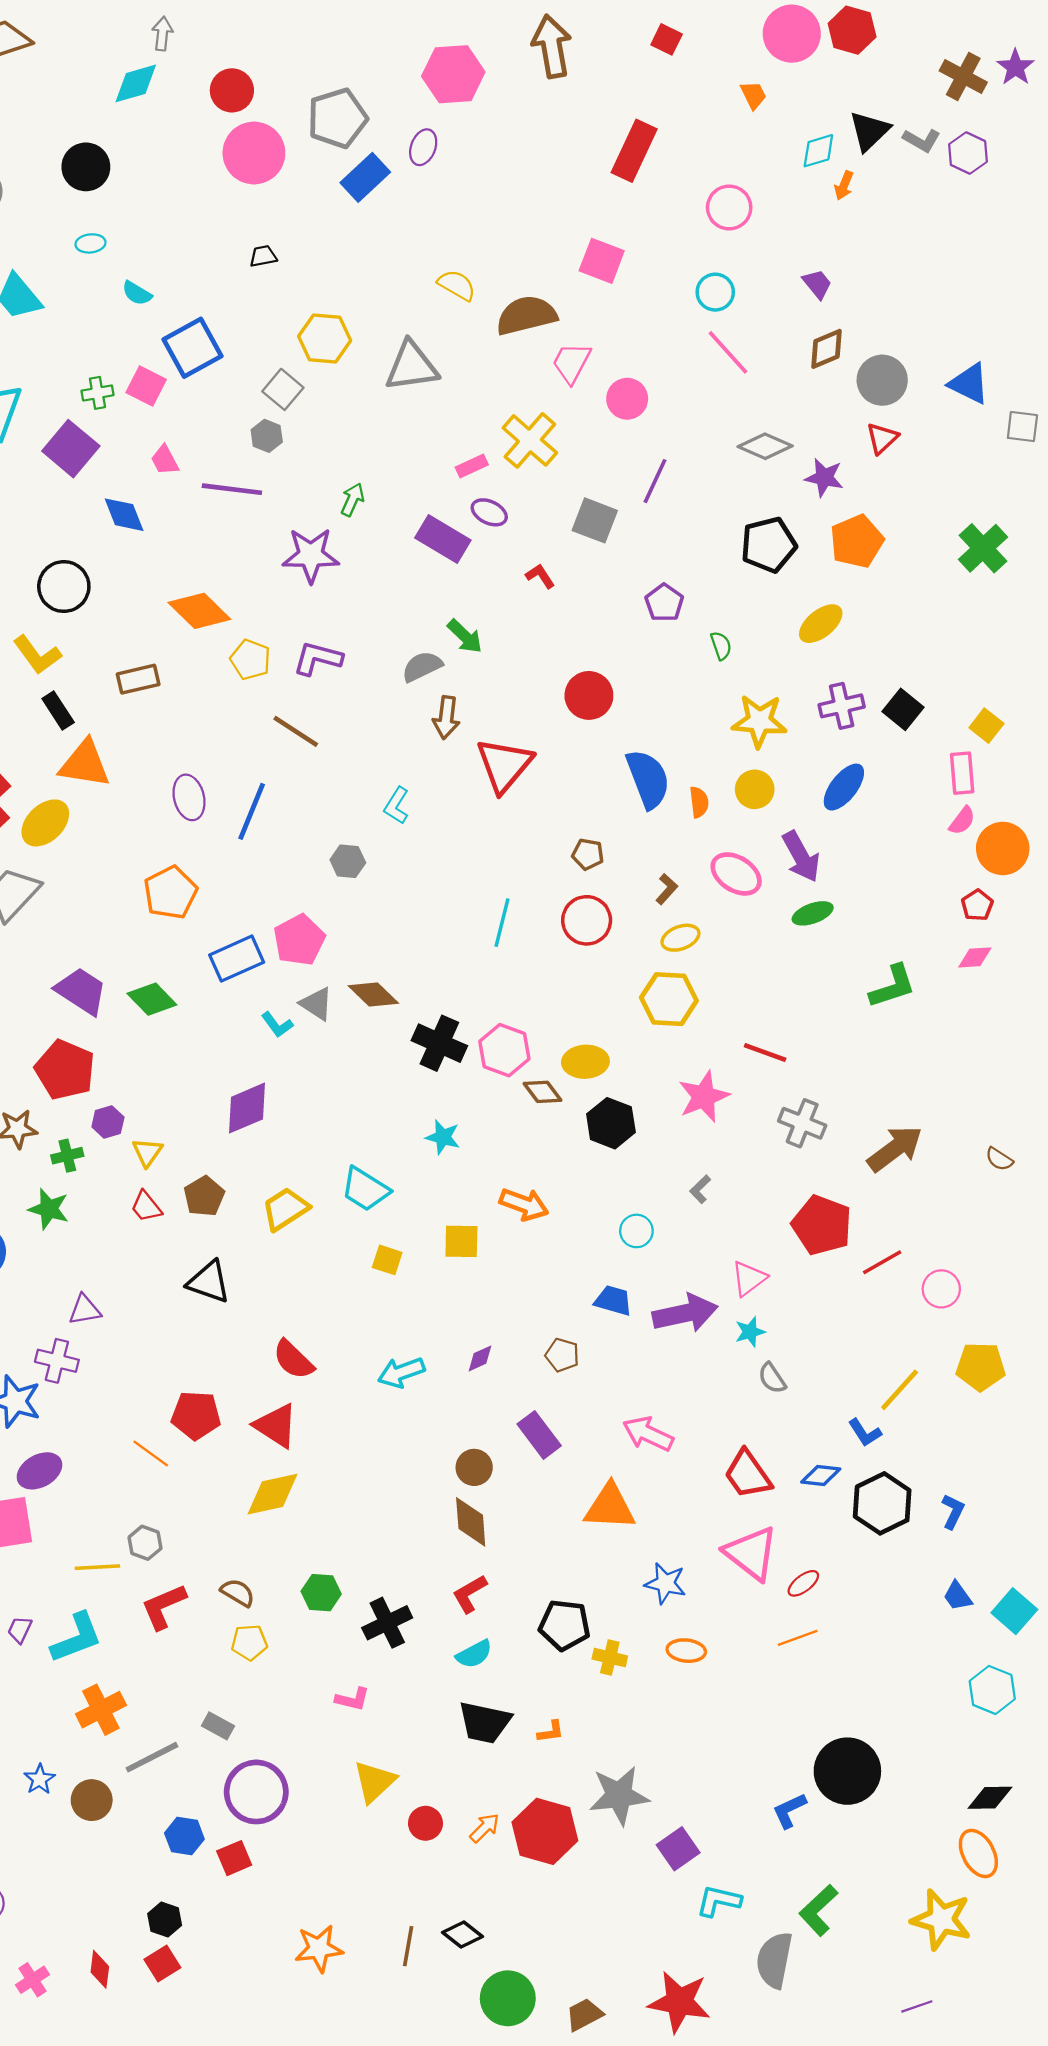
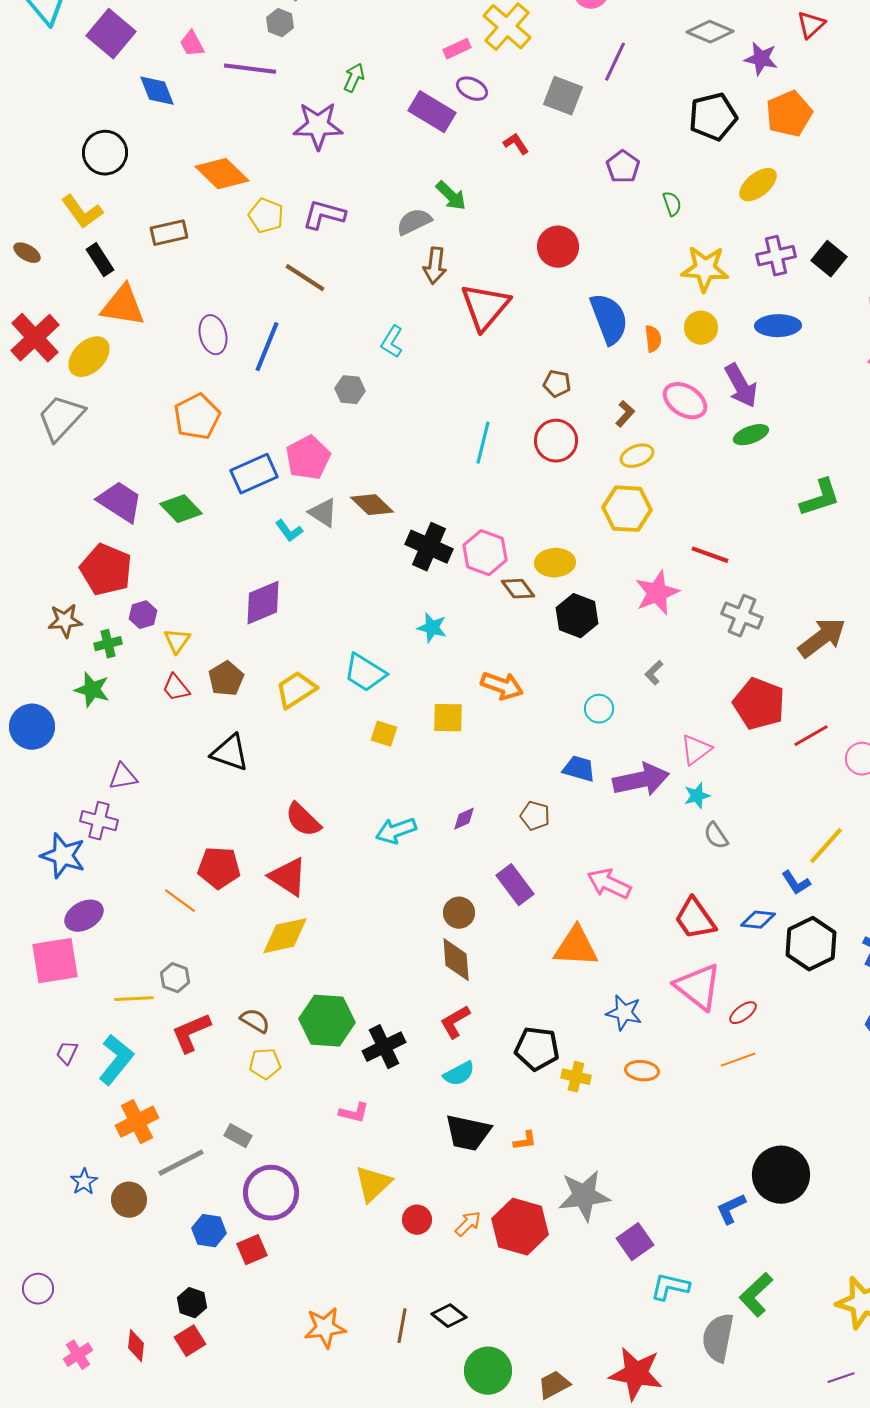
blue ellipse: (844, 787) -> (778, 326), turned 51
green hexagon: (321, 1593) -> (327, 1021), size x1.6
cyan L-shape: (77, 1638) -> (116, 1060), turned -30

